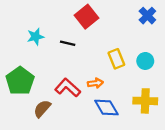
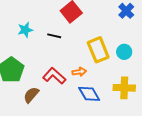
yellow rectangle: (116, 59) -> (98, 50), size x1.4

